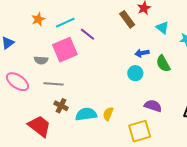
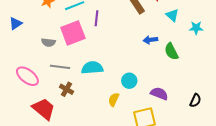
purple line: (87, 34) -> (96, 18), turned 56
cyan circle: (135, 73) -> (129, 81), moved
pink ellipse: (17, 82) -> (27, 76), moved
cyan semicircle: (86, 114) -> (92, 68), moved

